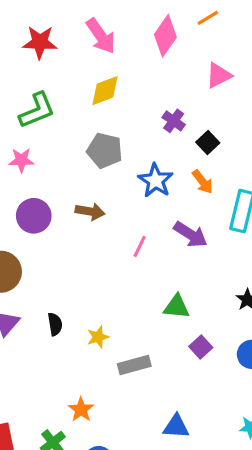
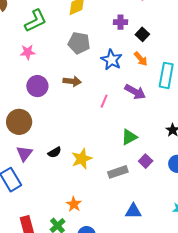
purple cross: (174, 121) -> (120, 22), turned -32
green triangle: (177, 307) -> (129, 137), turned -30
black semicircle: (55, 324) -> (55, 152), turned 72
yellow star: (98, 337) -> (82, 159), size x1.5
gray rectangle: (134, 365) -> (118, 172), moved

